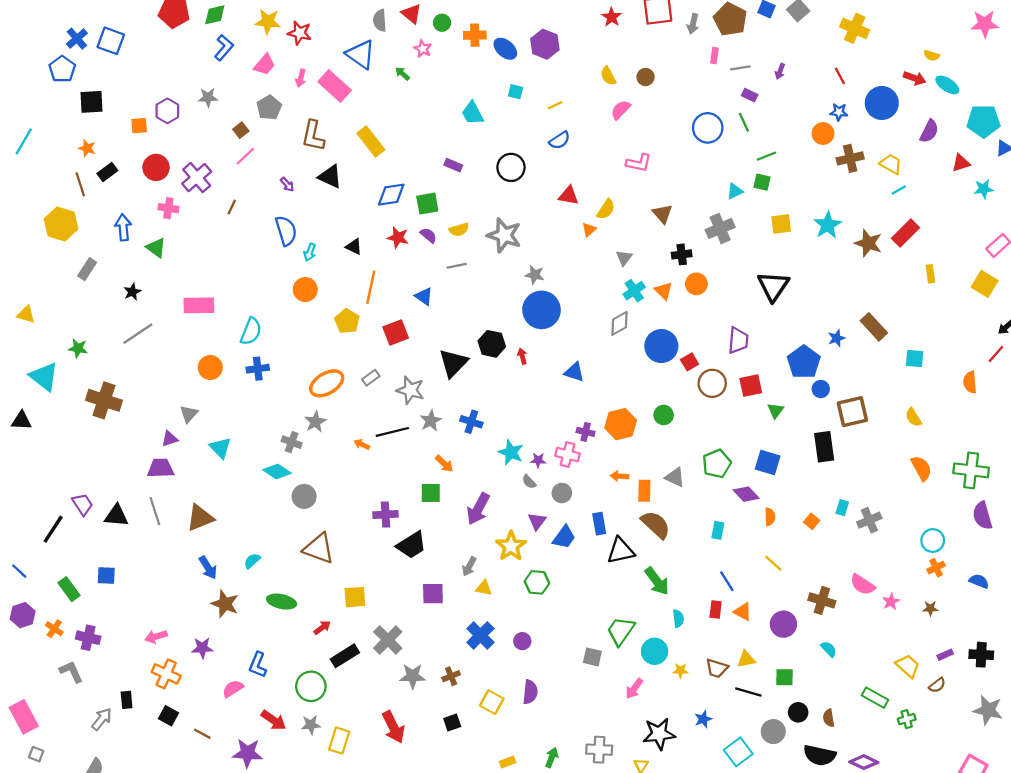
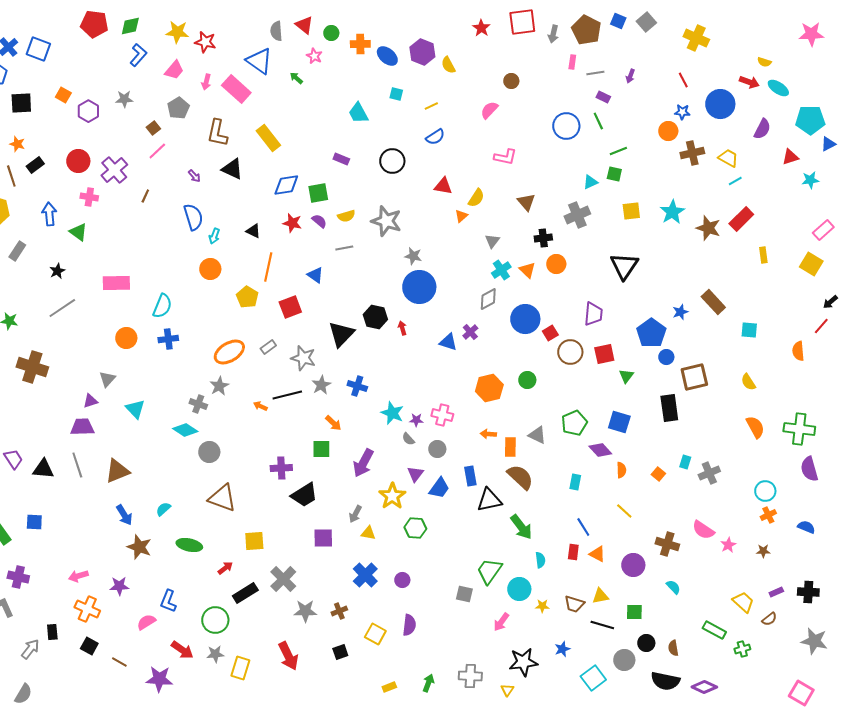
yellow semicircle: (608, 76) -> (448, 65), moved
orange square: (139, 126) -> (63, 95), moved, turned 35
purple cross: (586, 432) -> (470, 332), moved, turned 35

